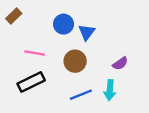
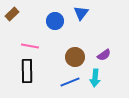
blue triangle: (87, 32) -> (81, 13), moved
brown circle: (75, 61) -> (75, 57), moved
black rectangle: (31, 82) -> (27, 71), turned -65

